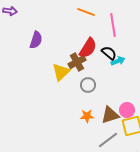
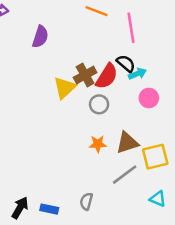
purple semicircle: (36, 40) -> (40, 37), moved
red semicircle: (88, 48) -> (107, 76), moved
pink circle: (127, 110) -> (149, 98), moved

